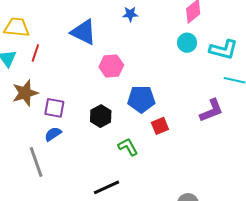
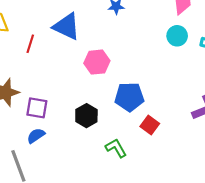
red line: (35, 53) -> (30, 44), moved
red square: (160, 126) -> (150, 125), turned -30

